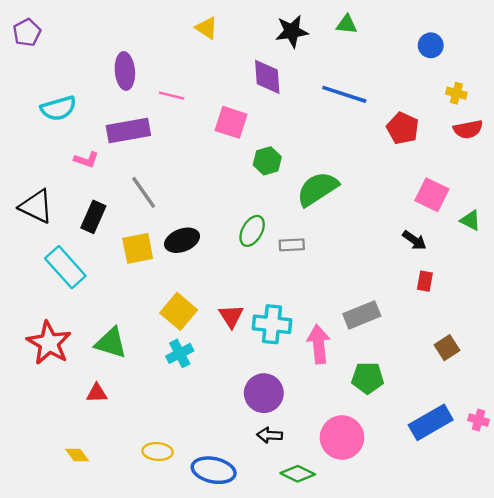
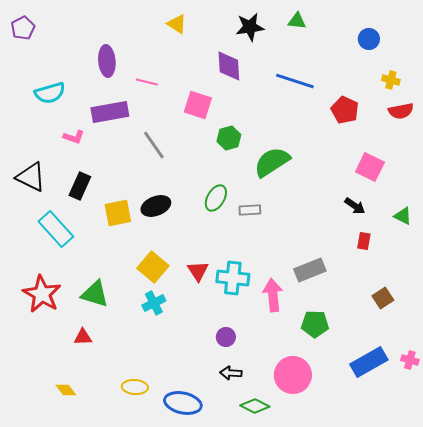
gray line: (144, 192) -> (154, 145), moved
green triangle: (470, 220) -> (403, 216), moved
purple circle: (264, 393) -> (226, 337), size x0.6

